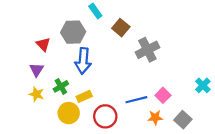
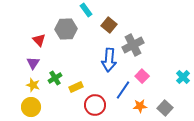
blue arrow: (83, 61) -> (109, 60), moved
pink square: (163, 95) -> (142, 76), moved
blue line: (136, 100) -> (123, 90), turned -42
yellow circle: (69, 113) -> (31, 107), moved

